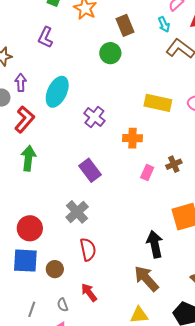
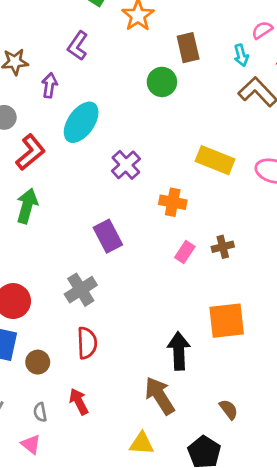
purple arrow: (21, 83) -> (49, 85), moved

